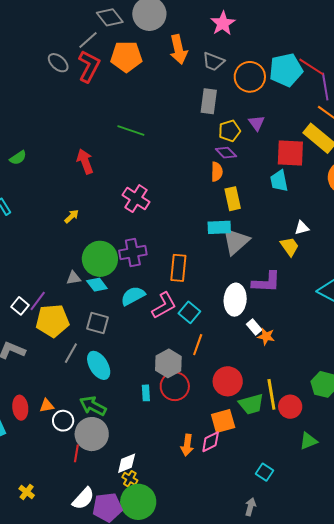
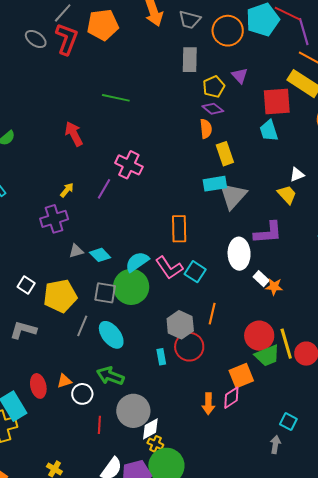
purple cross: (133, 253) -> (54, 219), moved
green circle: (100, 259) -> (131, 287), moved
purple line: (38, 301) -> (104, 189), moved
pink L-shape: (164, 305) -> (169, 268), turned 92
orange line: (198, 345) -> (212, 314), moved
red circle: (228, 381) -> (259, 336), moved
gray circle: (92, 434) -> (133, 411), moved
gray arrow: (250, 507) -> (275, 445), moved

